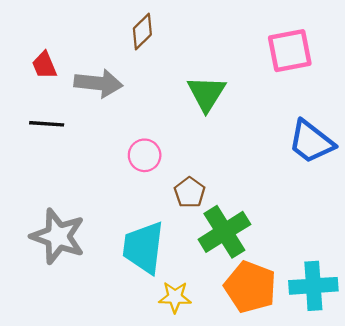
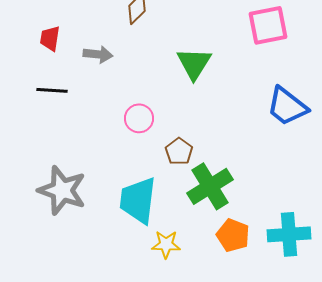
red trapezoid: (44, 65) -> (50, 38), turned 32
gray arrow: (98, 83) -> (98, 54), size x0.7
orange pentagon: (250, 287) -> (233, 235), size x0.7

